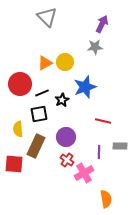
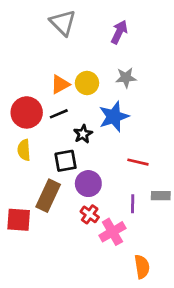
purple arrow: (102, 24) -> (119, 32), moved
gray star: (95, 47) -> (126, 78), moved
black line: (42, 93) -> (59, 114), moved
black square: (39, 114) -> (66, 161), moved
yellow semicircle: (18, 129) -> (24, 150), moved

